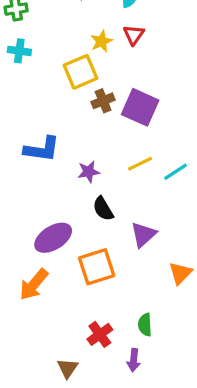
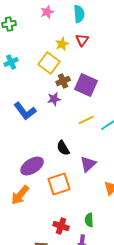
cyan cross: (19, 51) -> (11, 62), moved, turned -32
yellow square: (81, 72) -> (49, 63), turned -30
blue L-shape: (42, 149) -> (25, 111), turned 45
purple star: (89, 172) -> (54, 99), moved
red cross: (100, 334) -> (61, 226), turned -35

